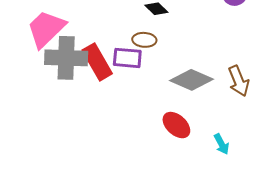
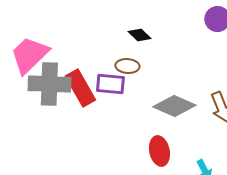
red ellipse: (176, 125) -> (159, 151), turned 36

